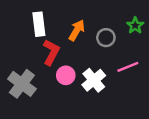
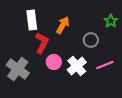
gray circle: (106, 38) -> (91, 40), moved
pink line: (128, 67) -> (105, 65), moved

